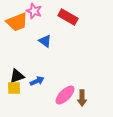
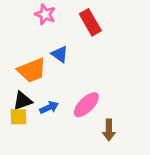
red rectangle: (68, 17) -> (90, 22), turned 30
orange trapezoid: (17, 22) -> (32, 70), moved
pink ellipse: (65, 95) -> (86, 105), moved

